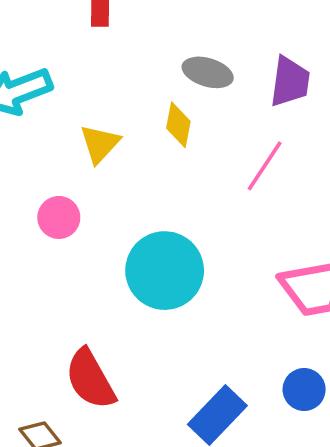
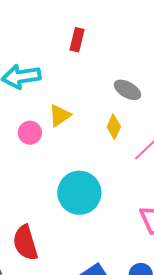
yellow diamond: (178, 125) -> (114, 127), moved
pink circle: (59, 217) -> (30, 133), moved

